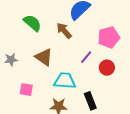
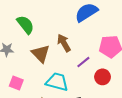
green semicircle: (32, 23) -> (25, 25), moved
brown arrow: (64, 31) -> (64, 43), moved

